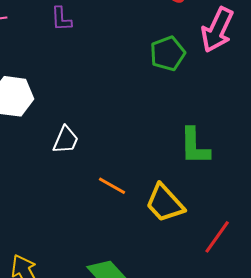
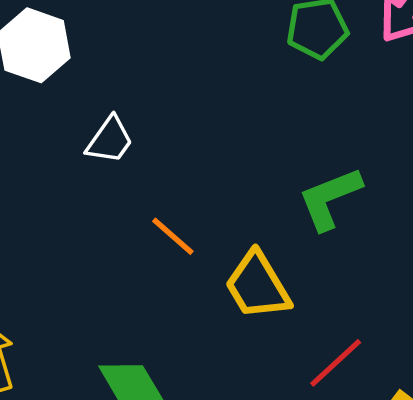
green L-shape: (195, 146) -> (330, 198), turned 57

